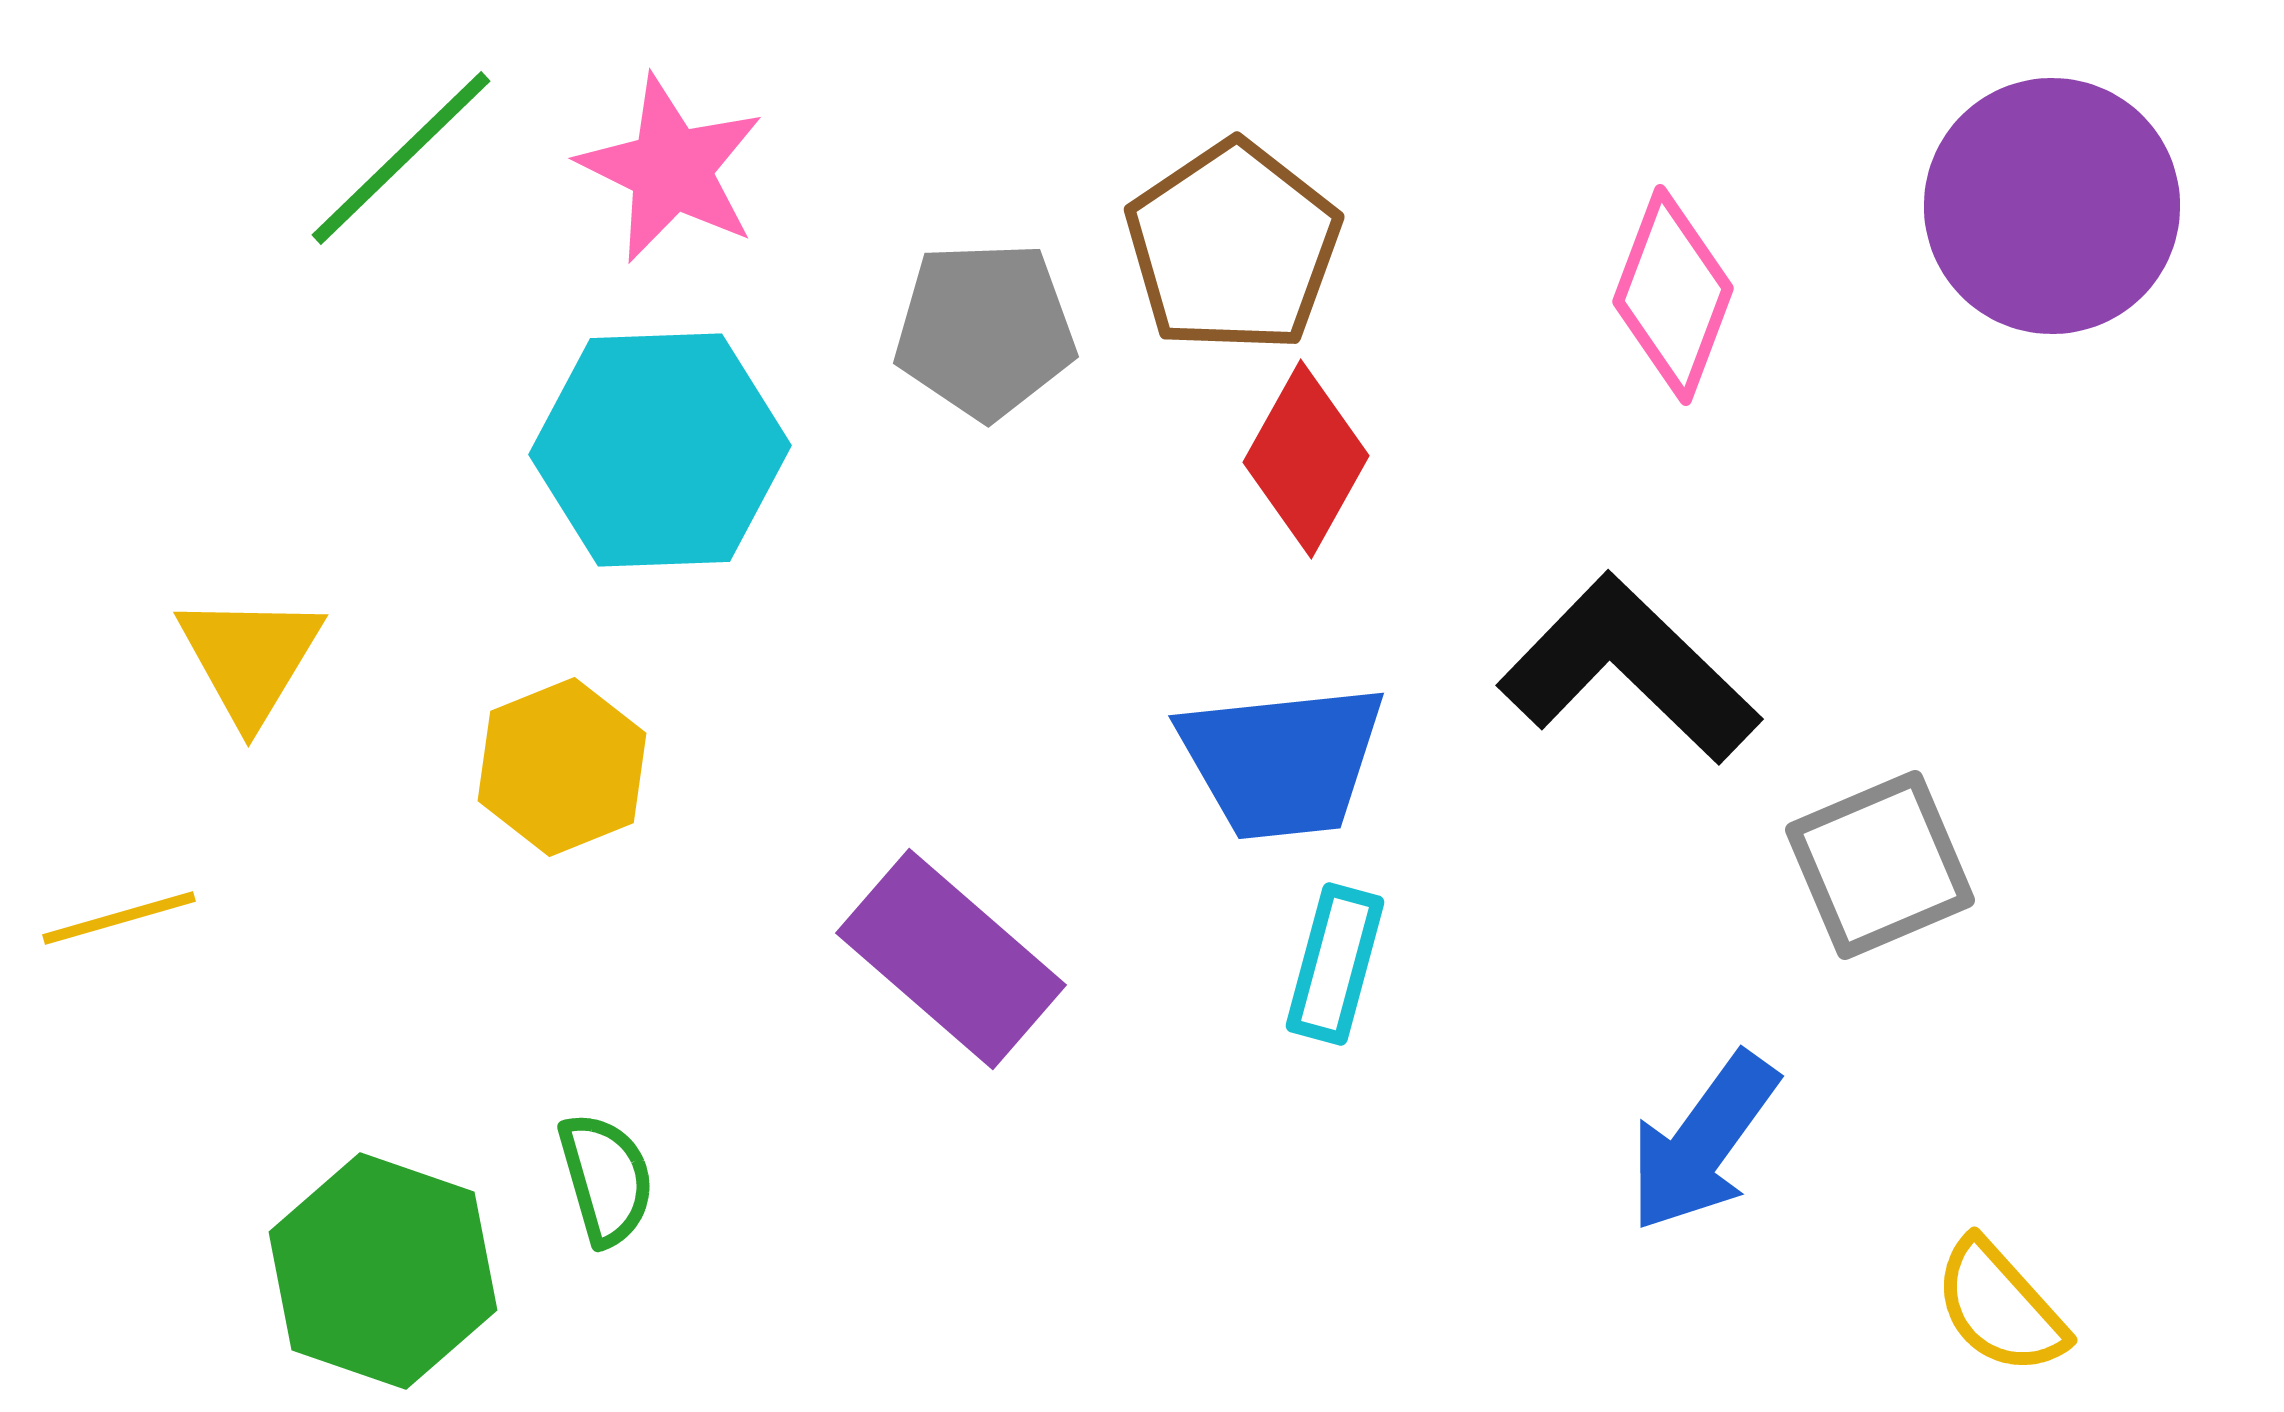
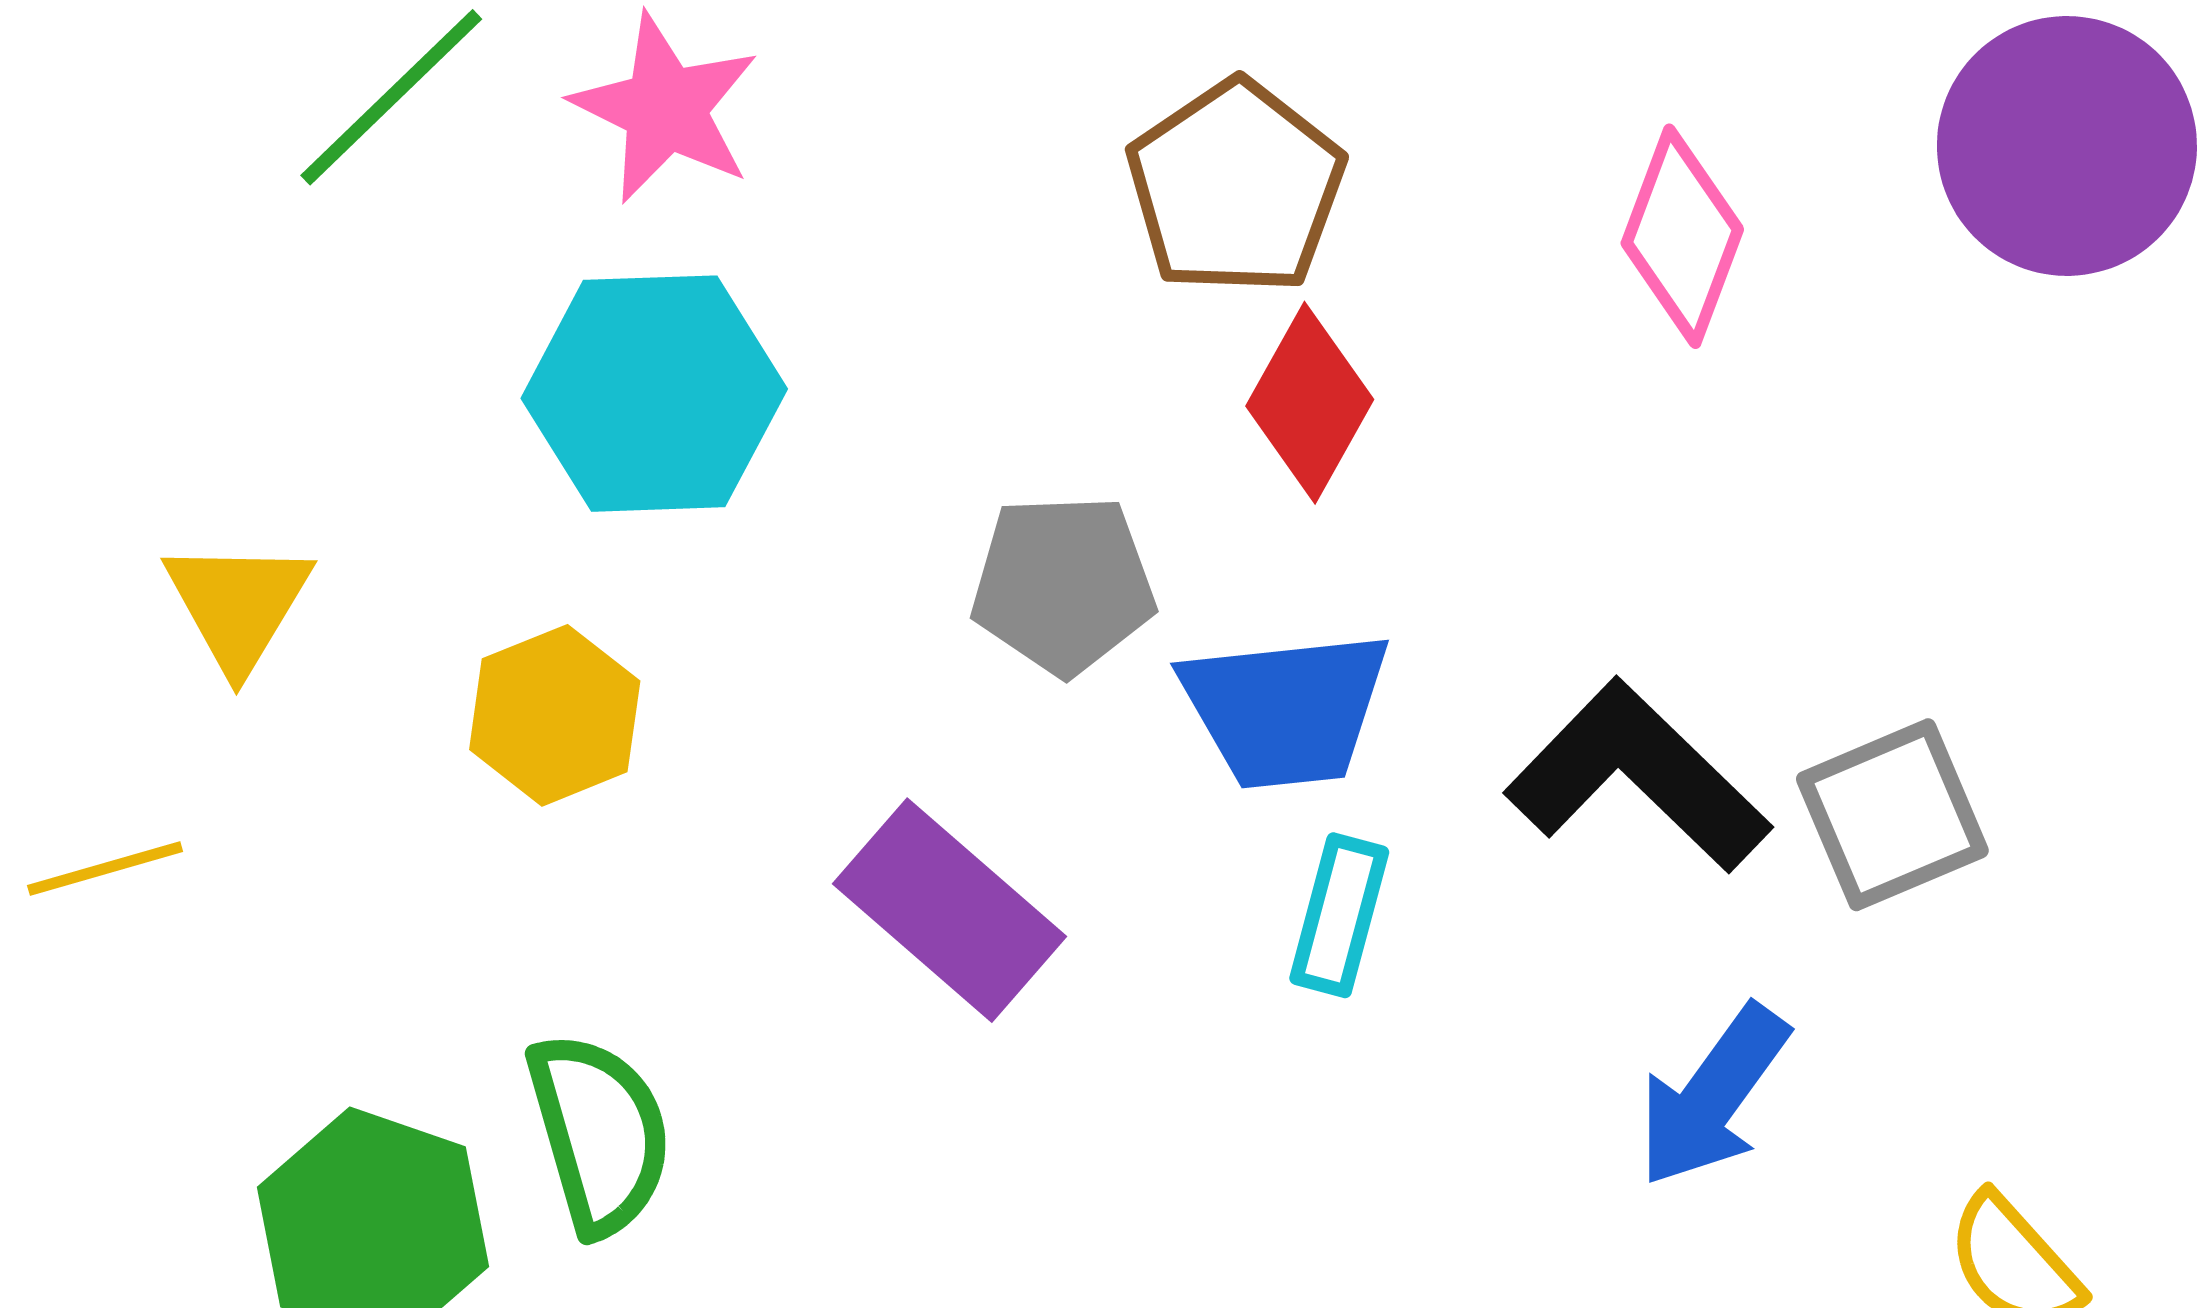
gray pentagon: (985, 330) -> (1063, 584), moved
black L-shape: (1629, 669) -> (1638, 776), moved
green semicircle: (606, 1179) -> (599, 1133), size x1.5

